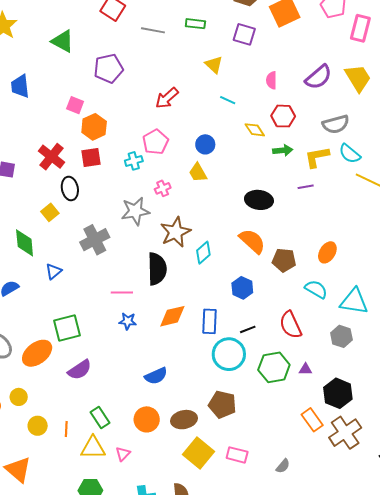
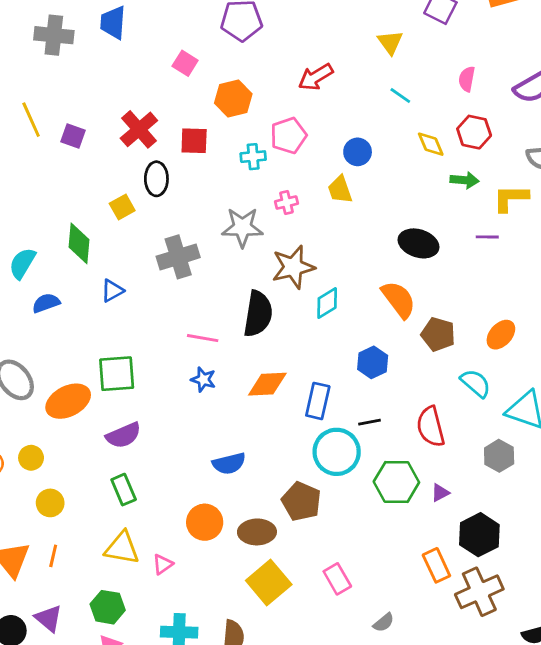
orange hexagon: (94, 127) -> (233, 99), moved
purple triangle: (305, 369) -> (440, 493), turned -40
brown pentagon: (222, 404) -> (301, 501), moved
green rectangle: (100, 418) -> (124, 490), moved
orange line: (66, 429) -> (53, 556), moved
pink rectangle: (237, 455) -> (337, 579), moved, turned 35

